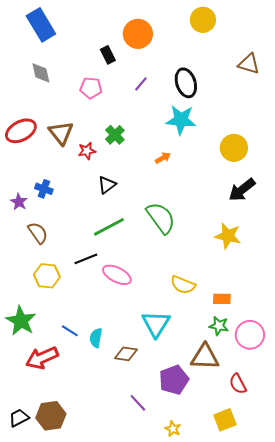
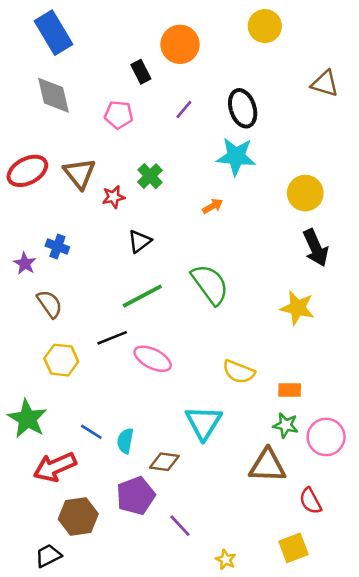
gray diamond: (41, 73) -> (53, 95), size x1.4
black arrow: (242, 190) -> (316, 248), turned -76
purple pentagon: (174, 380) -> (136, 496), moved
brown hexagon: (51, 416) -> (78, 517), moved
black trapezoid: (19, 418) -> (48, 556), moved

